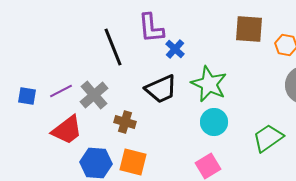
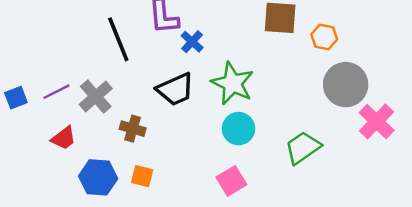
blue square: (27, 96) -> (16, 98), turned -30
red trapezoid: (67, 130) -> (64, 138), size x0.7
orange square: (133, 162) -> (142, 176), size x0.7

